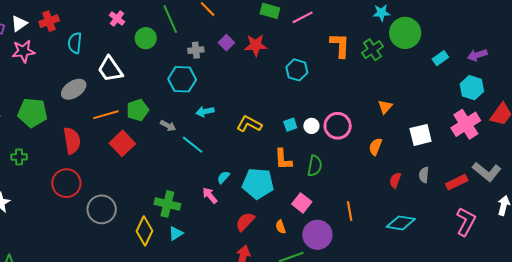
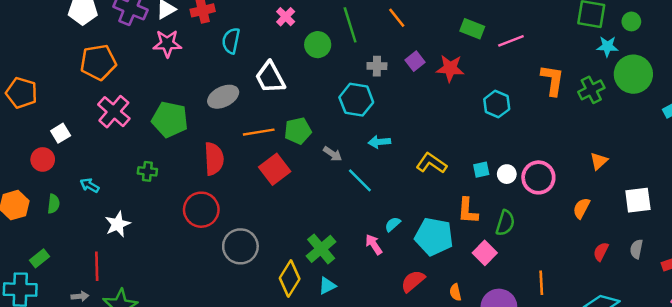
pink square: (302, 203) -> (485, 253), moved
green cross: (167, 204) -> (321, 249), turned 30

